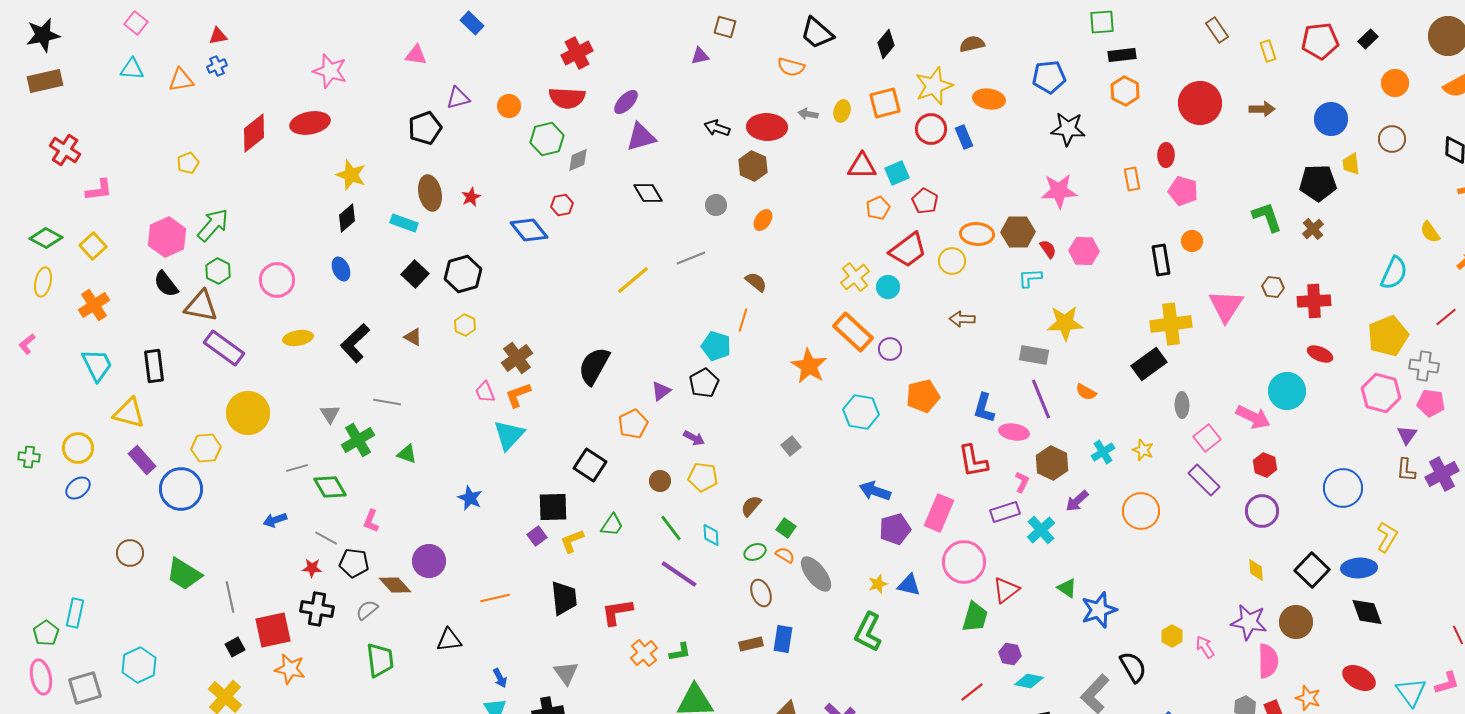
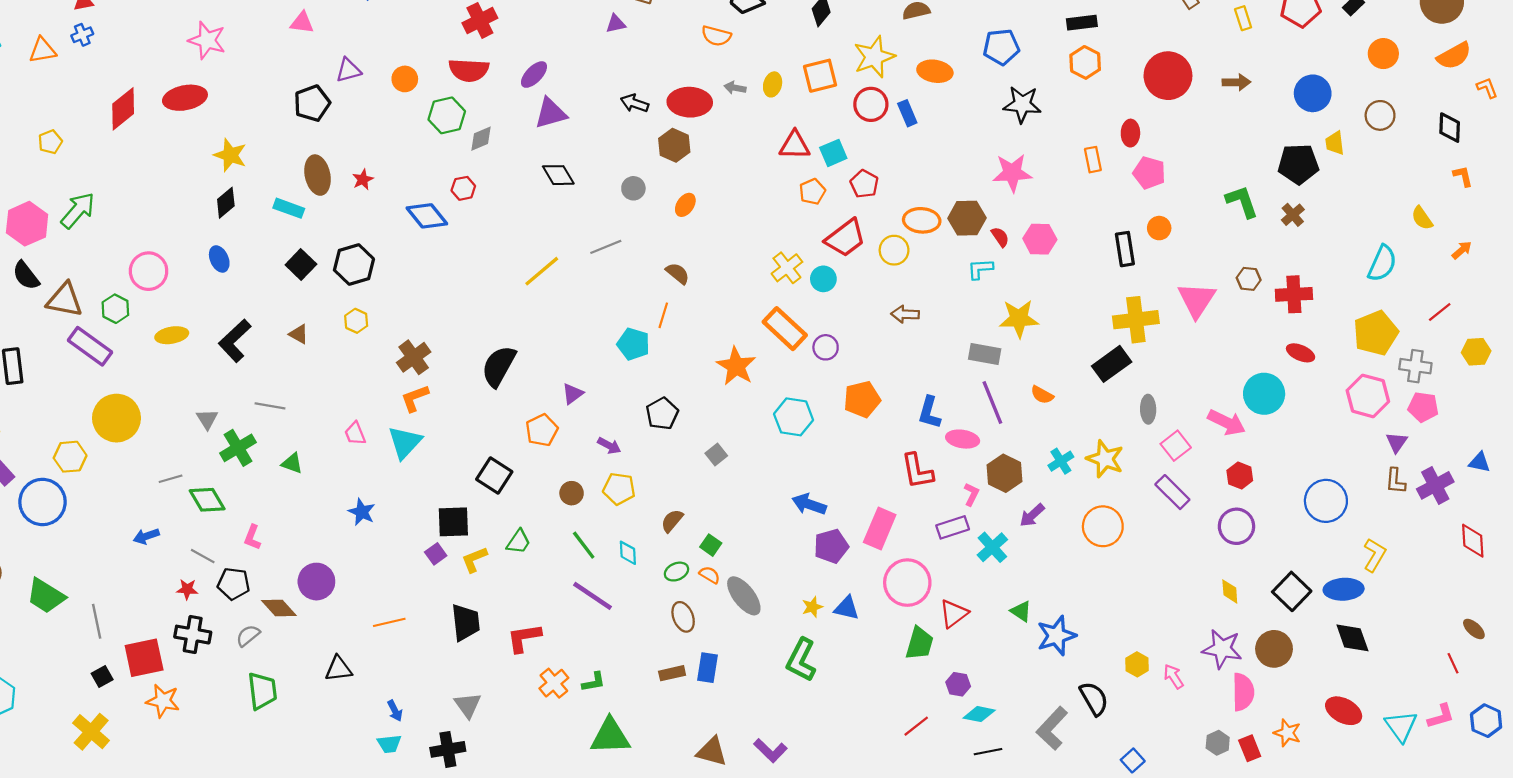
green hexagon: (218, 271) -> (115, 309), moved
black pentagon: (704, 383) -> (662, 414), moved
pink trapezoid: (485, 392) -> (355, 434), moved
yellow star: (1143, 450) -> (1105, 459), size x1.6

